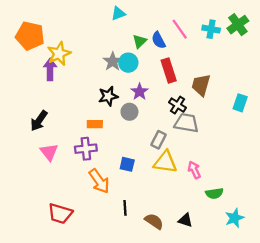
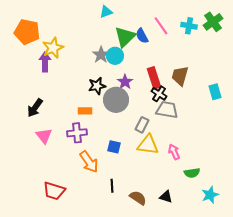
green triangle: (140, 41) -> (125, 37), size x1.6
red rectangle: (169, 70) -> (154, 78), moved
cyan rectangle: (240, 103) -> (215, 92), turned -35
gray circle: (129, 112) -> (116, 100), size x1.6

